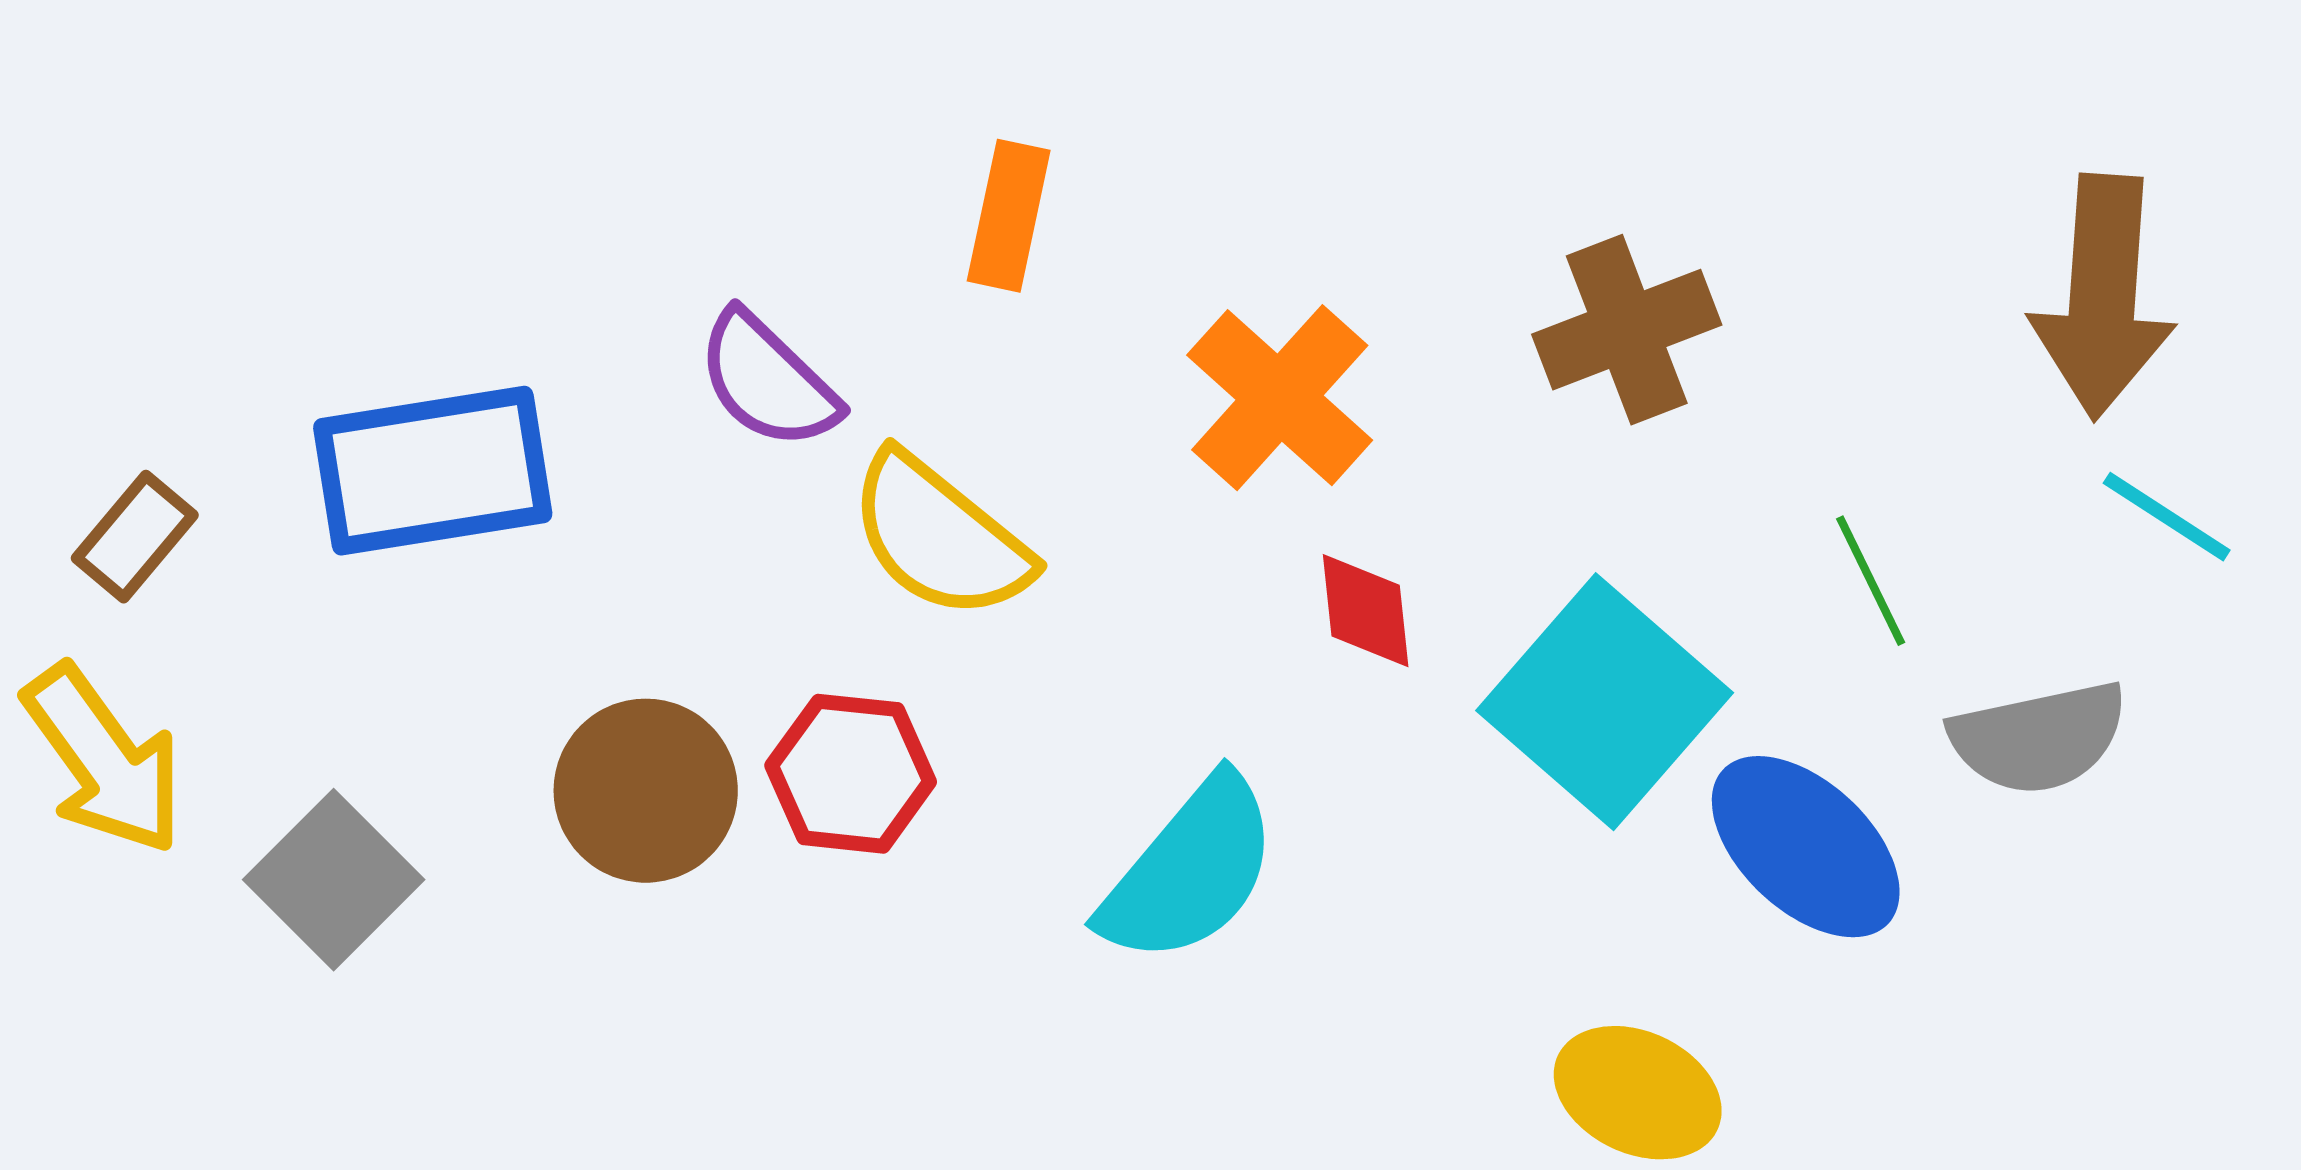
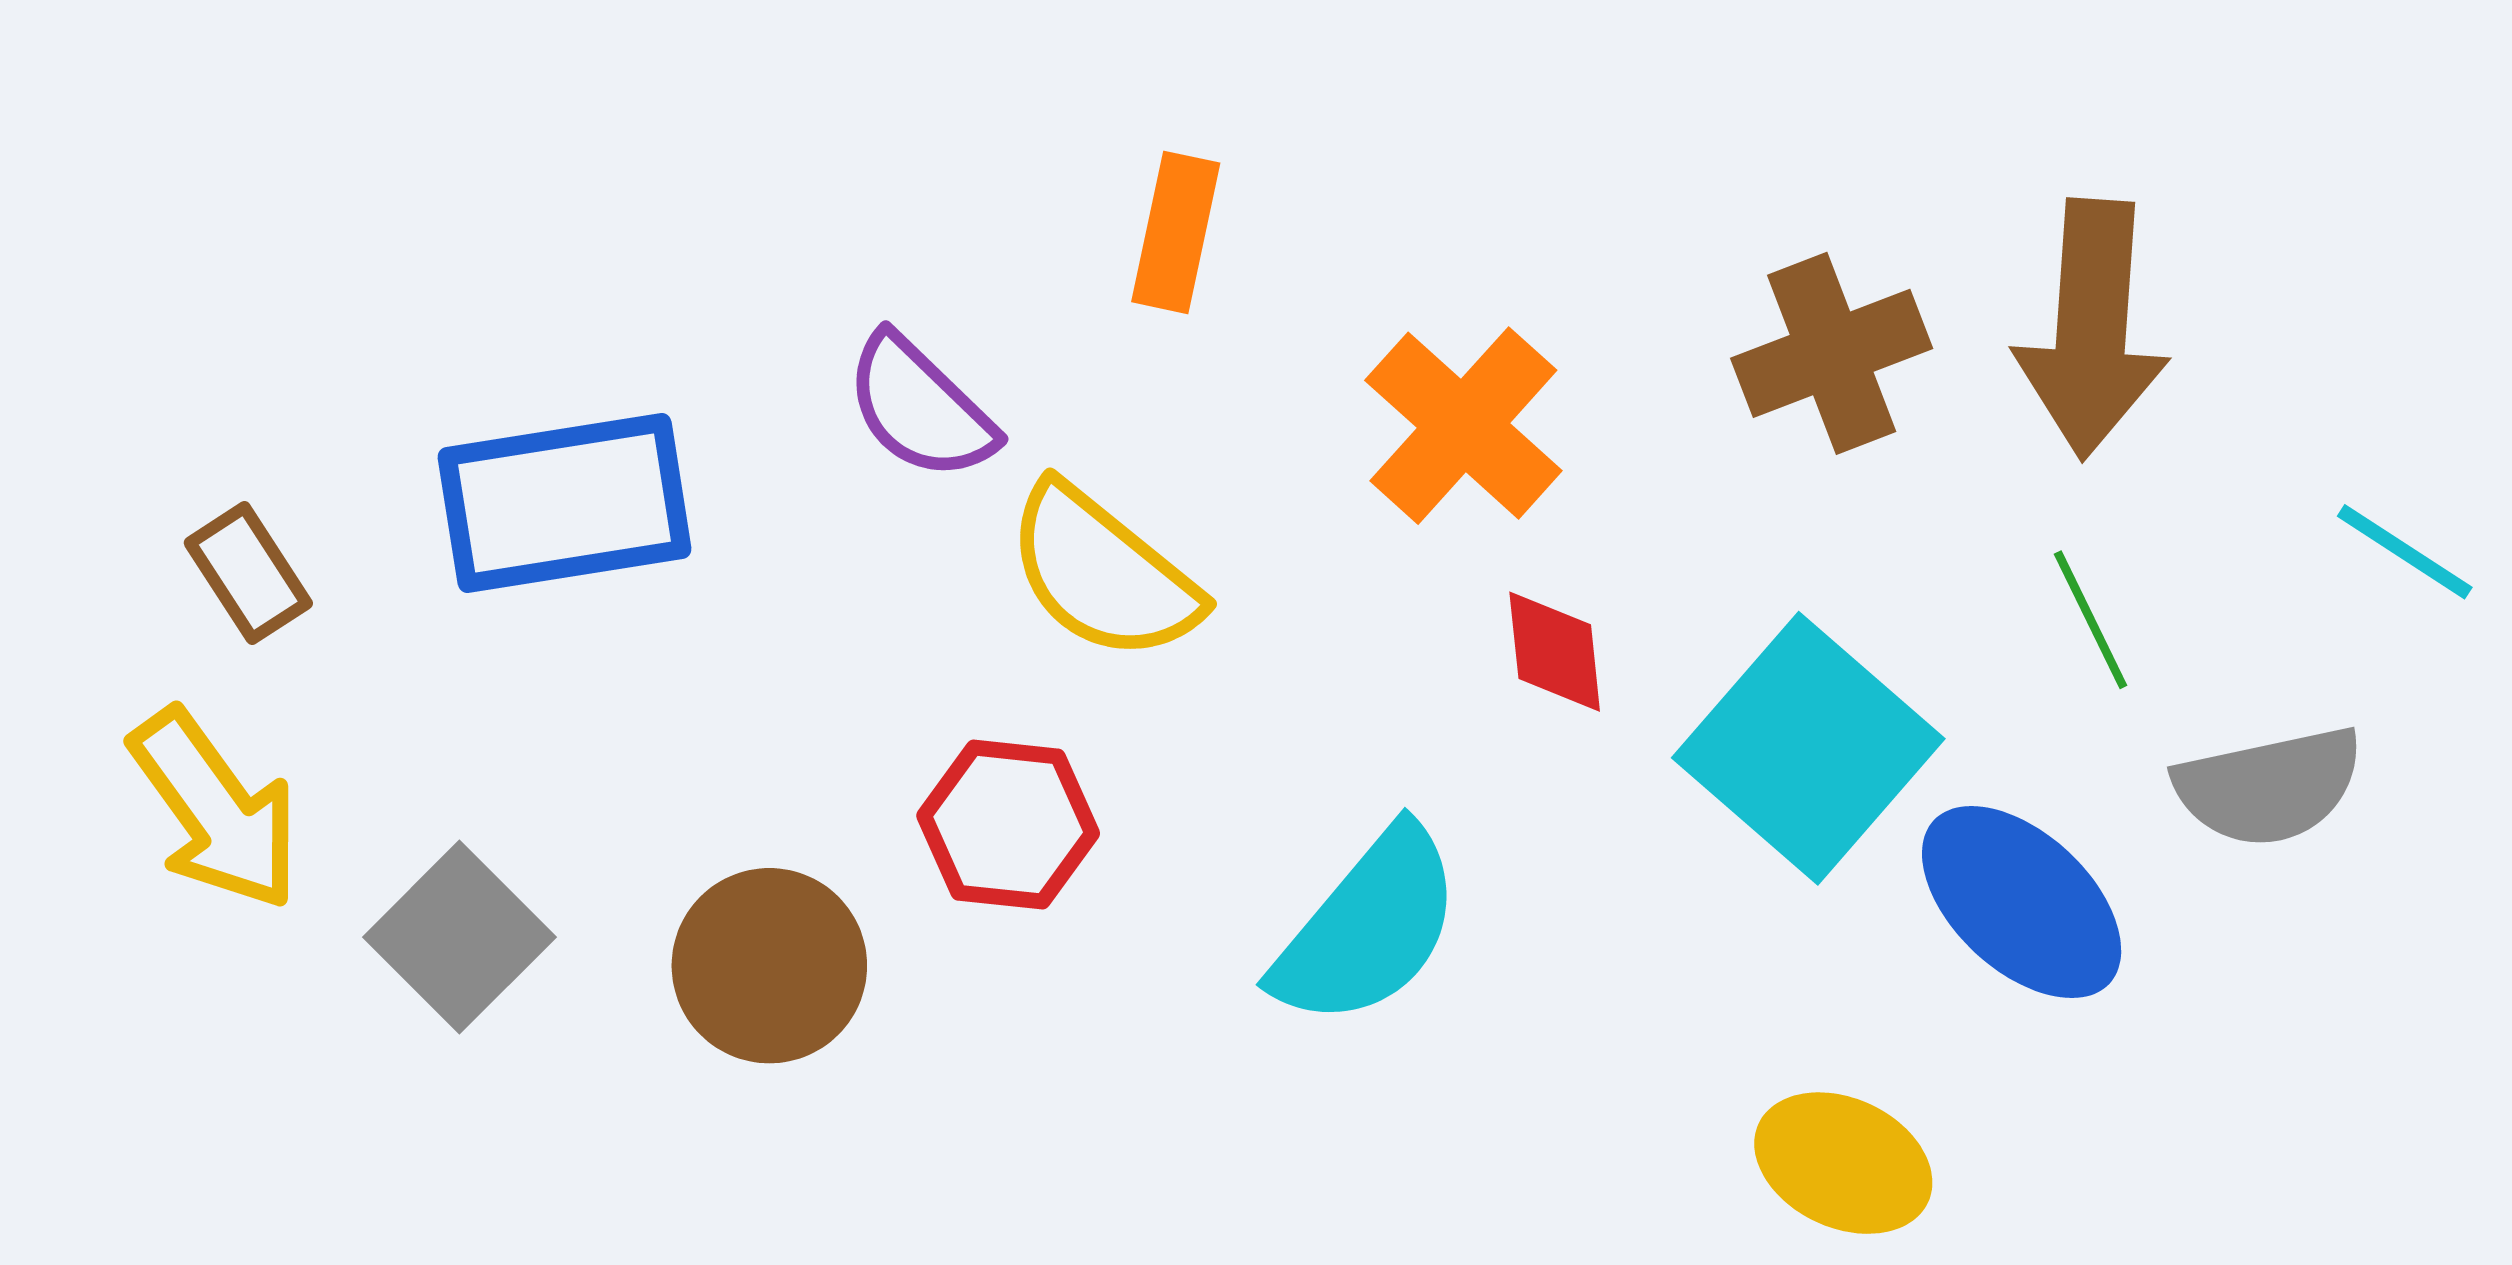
brown arrow: (2103, 297) -> (2092, 329), moved
brown rectangle: (135, 537) -> (248, 573), turned -73
brown circle: (646, 791) -> (769, 966), moved

